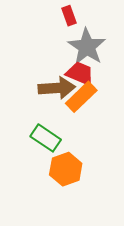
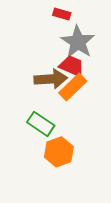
red rectangle: (69, 16) -> (62, 14), turned -54

